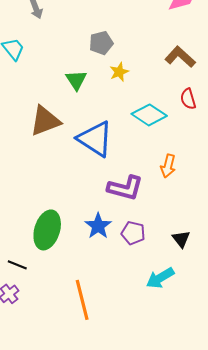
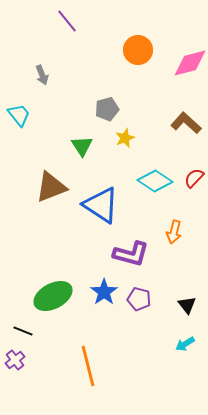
red semicircle: (188, 99) -> (194, 178), moved, turned 60
green ellipse: (47, 230) -> (53, 296), turned 45
cyan arrow: (160, 278) -> (185, 344), moved, size x0.7

